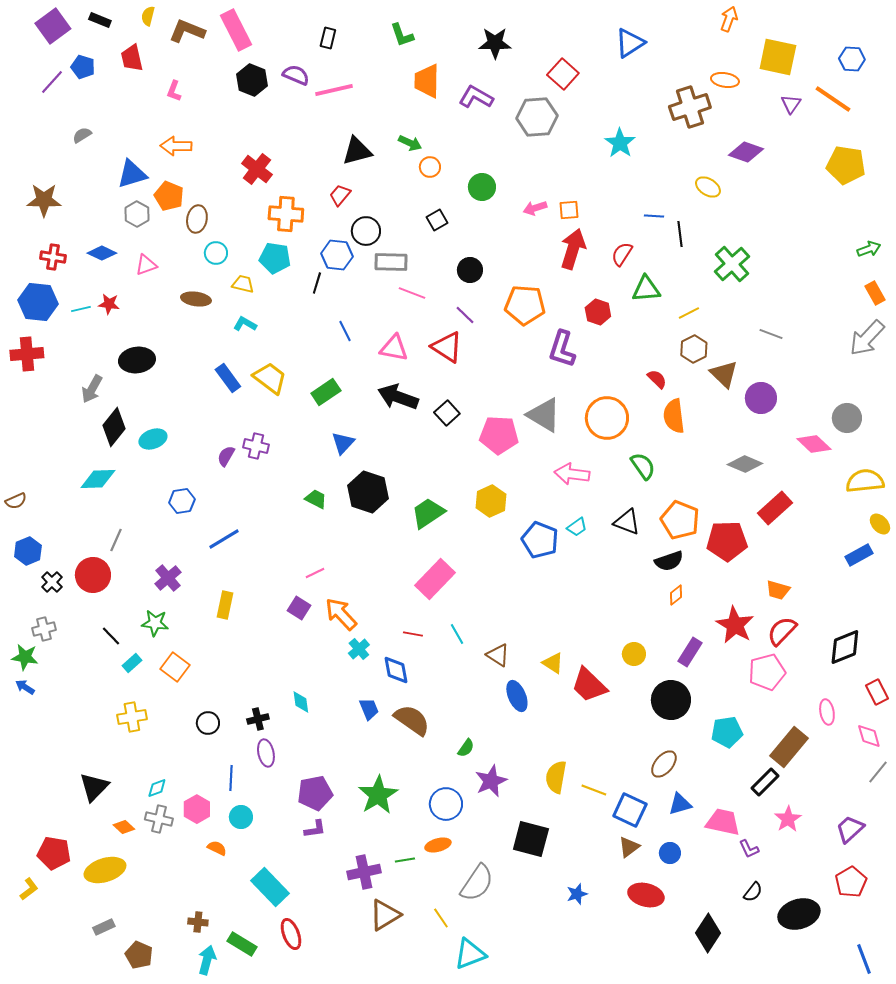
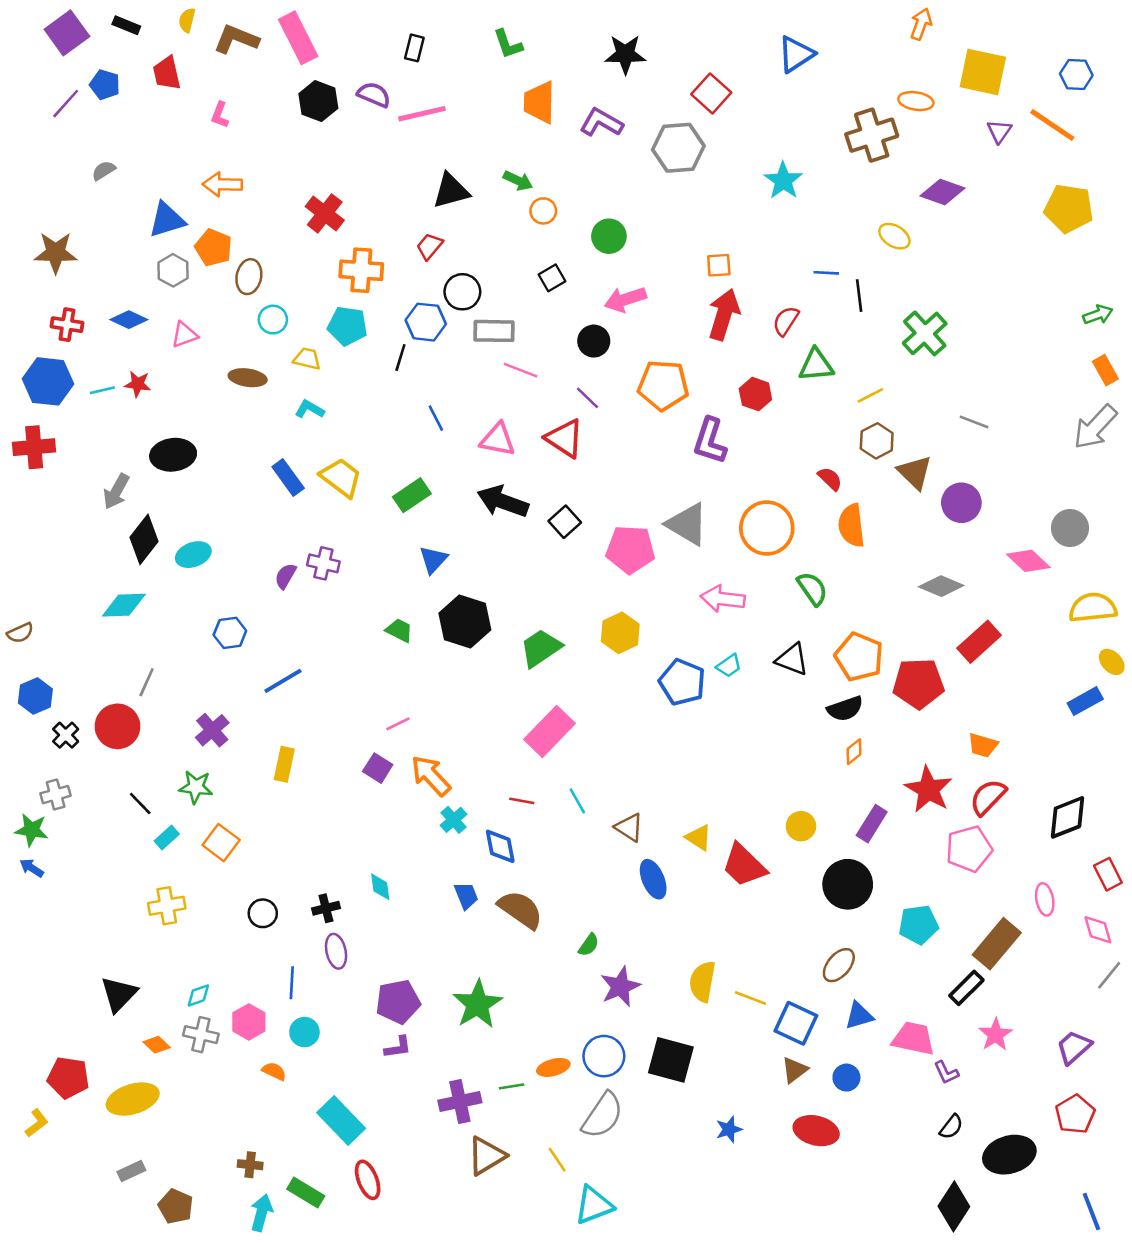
pink arrow: (535, 208) -> (625, 299), moved, size x1.4
blue circle: (446, 804) -> (604, 1056), moved
black diamond: (708, 933) -> (954, 1206), moved

